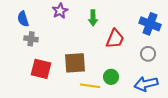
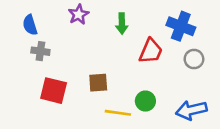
blue cross: (150, 24) -> (181, 26), moved
gray circle: (148, 54) -> (194, 59), moved
brown square: (75, 63) -> (98, 83), size x0.7

